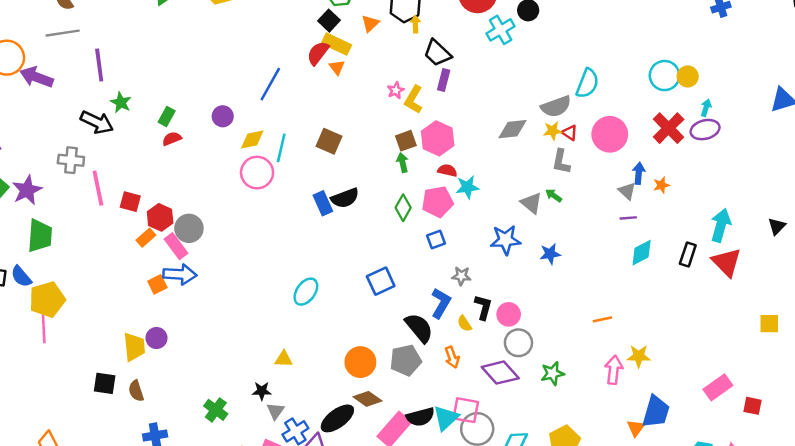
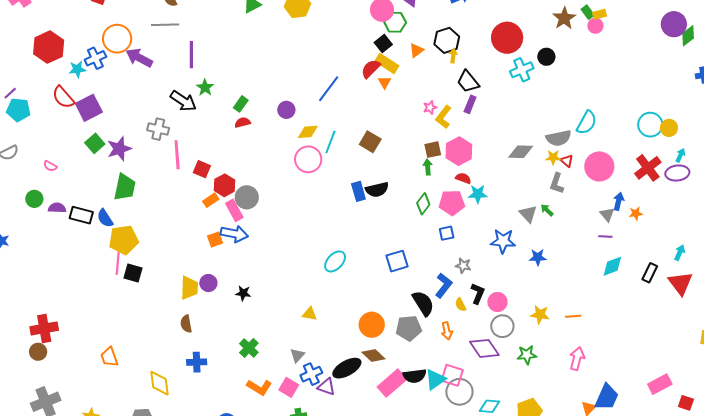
cyan arrow: (721, 225) -> (680, 253), size x0.6
yellow star: (639, 356) -> (540, 314), moved
black square: (105, 383) -> (133, 273), moved
black star: (262, 391) -> (243, 293), moved

